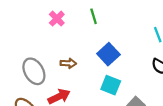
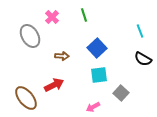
gray ellipse: (34, 71) -> (30, 36), moved
cyan square: (111, 85) -> (99, 75), turned -30

